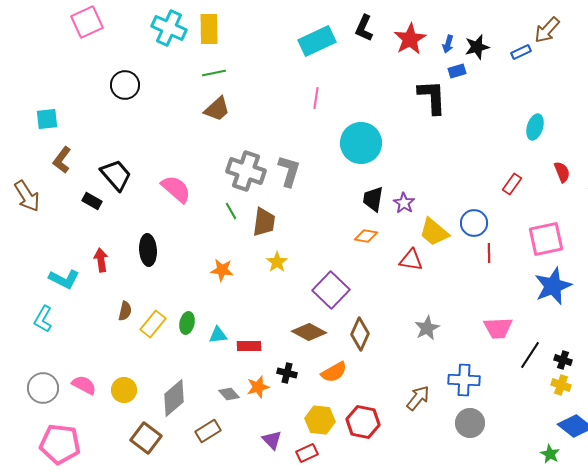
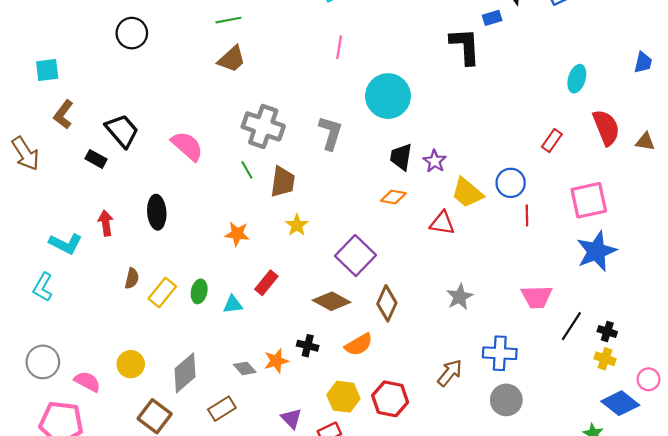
gray L-shape: (289, 171) -> (330, 133), moved
red semicircle: (562, 172) -> (606, 128), size x1.6
red rectangle: (249, 346) -> (266, 283), moved, turned -50
pink semicircle: (84, 385) -> (87, 381), moved

